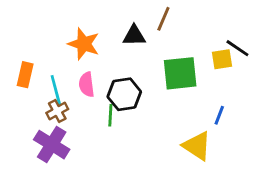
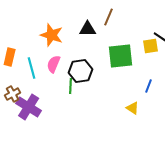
pink semicircle: (87, 84) -> (54, 64), turned 30
brown cross: (57, 111) -> (13, 94), moved
yellow triangle: (197, 146) -> (133, 108), size x0.6

